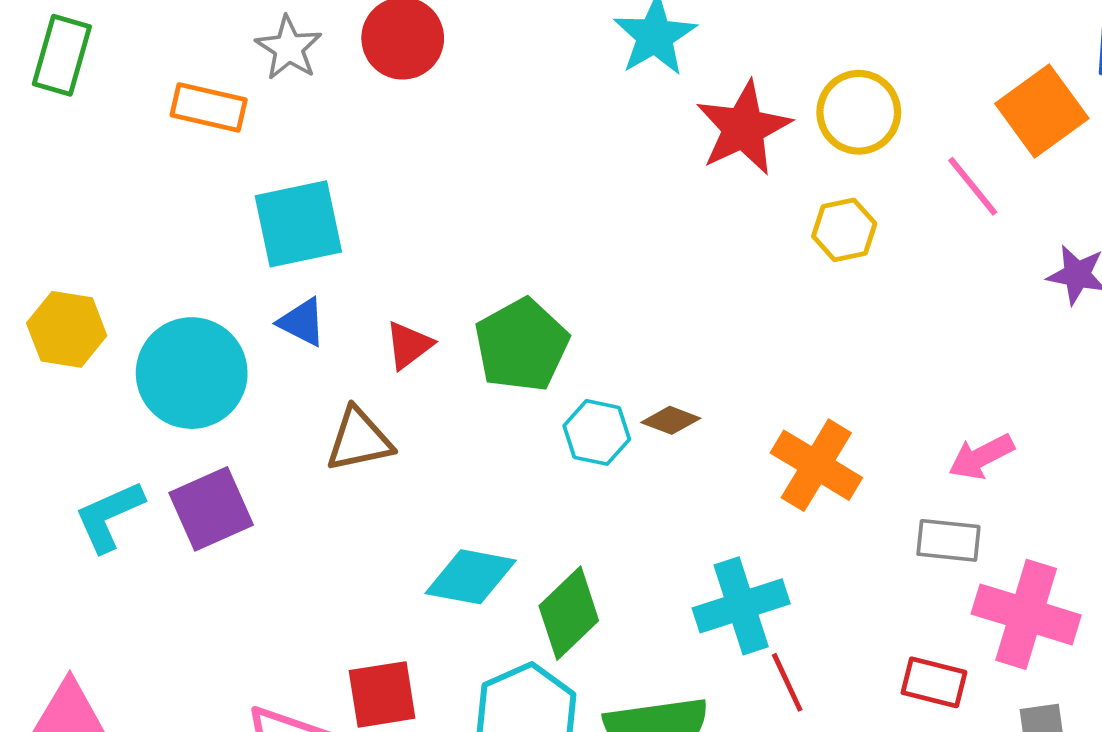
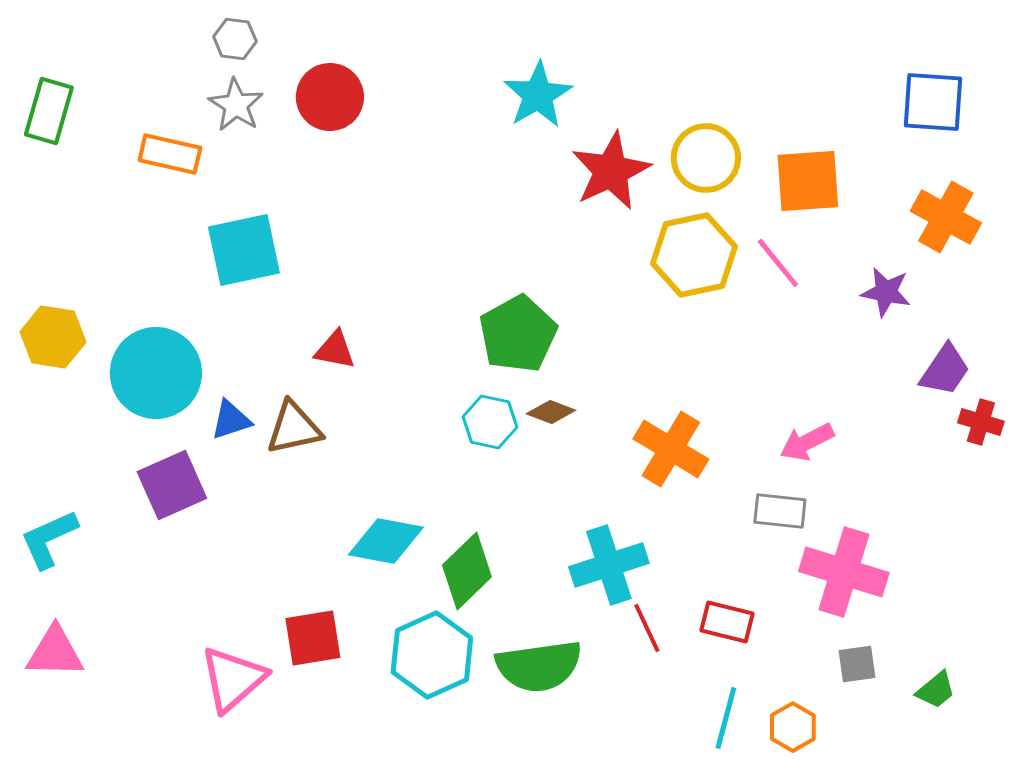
orange square: (1042, 111) -> (808, 181), moved, turned 32
pink line: (973, 186) -> (778, 263), moved
yellow hexagon: (844, 230) -> (694, 255), size x1.6
blue triangle: (302, 322) -> (231, 420), moved, turned -45
red triangle: (409, 345) -> (335, 350), turned 48
green pentagon: (522, 345) -> (518, 334), moved
cyan L-shape: (109, 516) -> (49, 539), moved
red rectangle: (934, 682) -> (727, 622), moved

